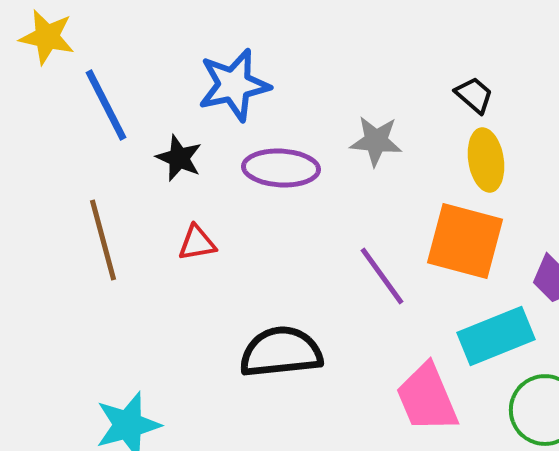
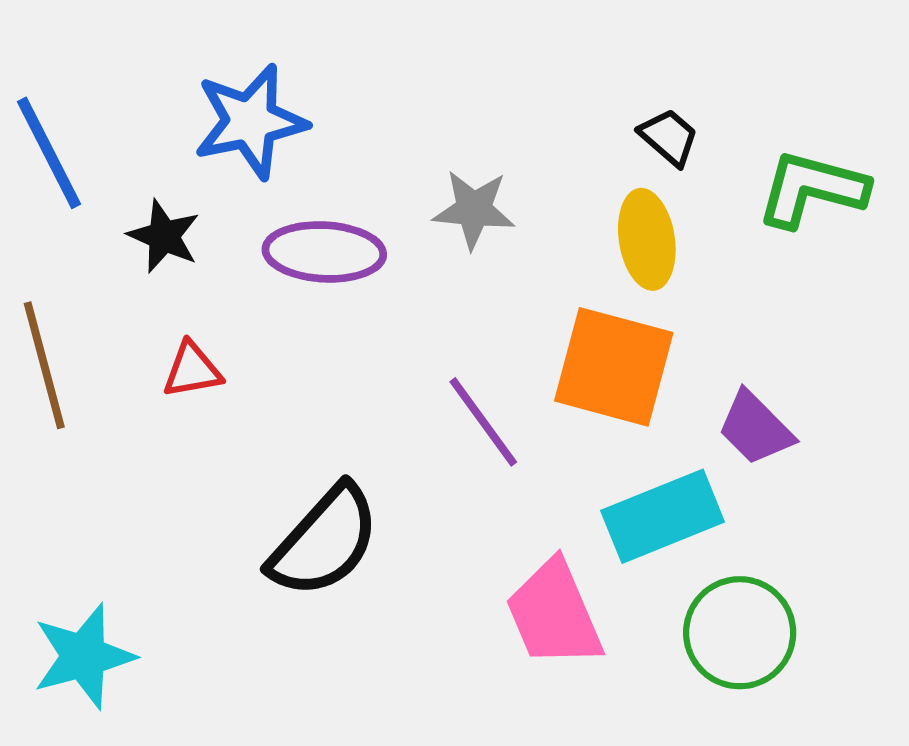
black trapezoid: (474, 95) -> (669, 137), moved
black semicircle: (281, 352) -> (324, 541), turned 138

